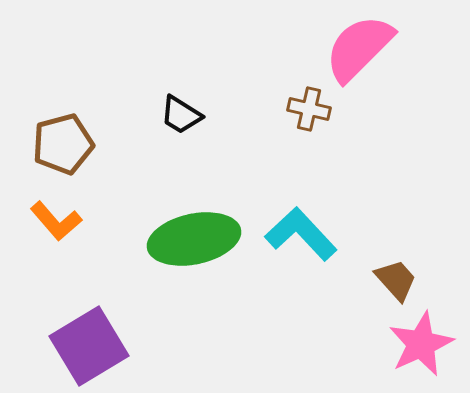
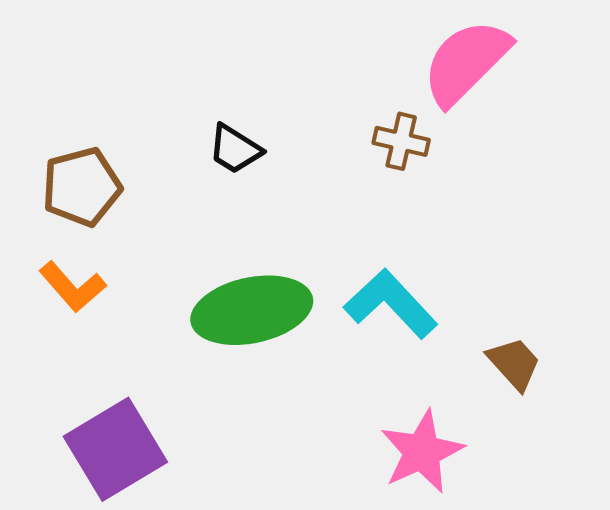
pink star: (421, 344) -> (422, 452), moved

